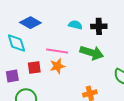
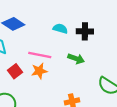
green arrow: (92, 53) -> (76, 59), size x0.7
red square: (34, 68) -> (15, 71), turned -32

